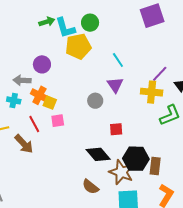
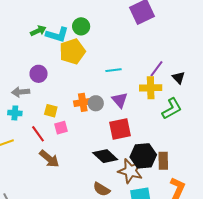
cyan L-shape: (65, 28) -> (57, 35), turned -50
cyan line: (118, 60) -> (113, 70), moved, turned -56
purple triangle: (115, 85) -> (120, 100), moved
orange cross: (39, 95) -> (83, 102), moved, turned -30
red square: (116, 129) -> (120, 129), size x1.6
brown arrow: (24, 144) -> (49, 159), moved

